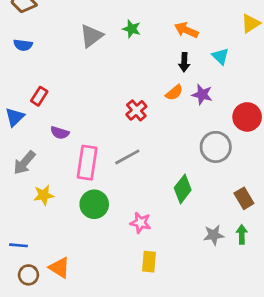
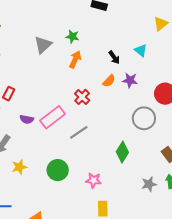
orange arrow: (186, 30) -> (75, 59), moved, turned 96
black arrow: (184, 62) -> (114, 57), turned -32
pink rectangle: (87, 163) -> (53, 117), moved, turned 50

